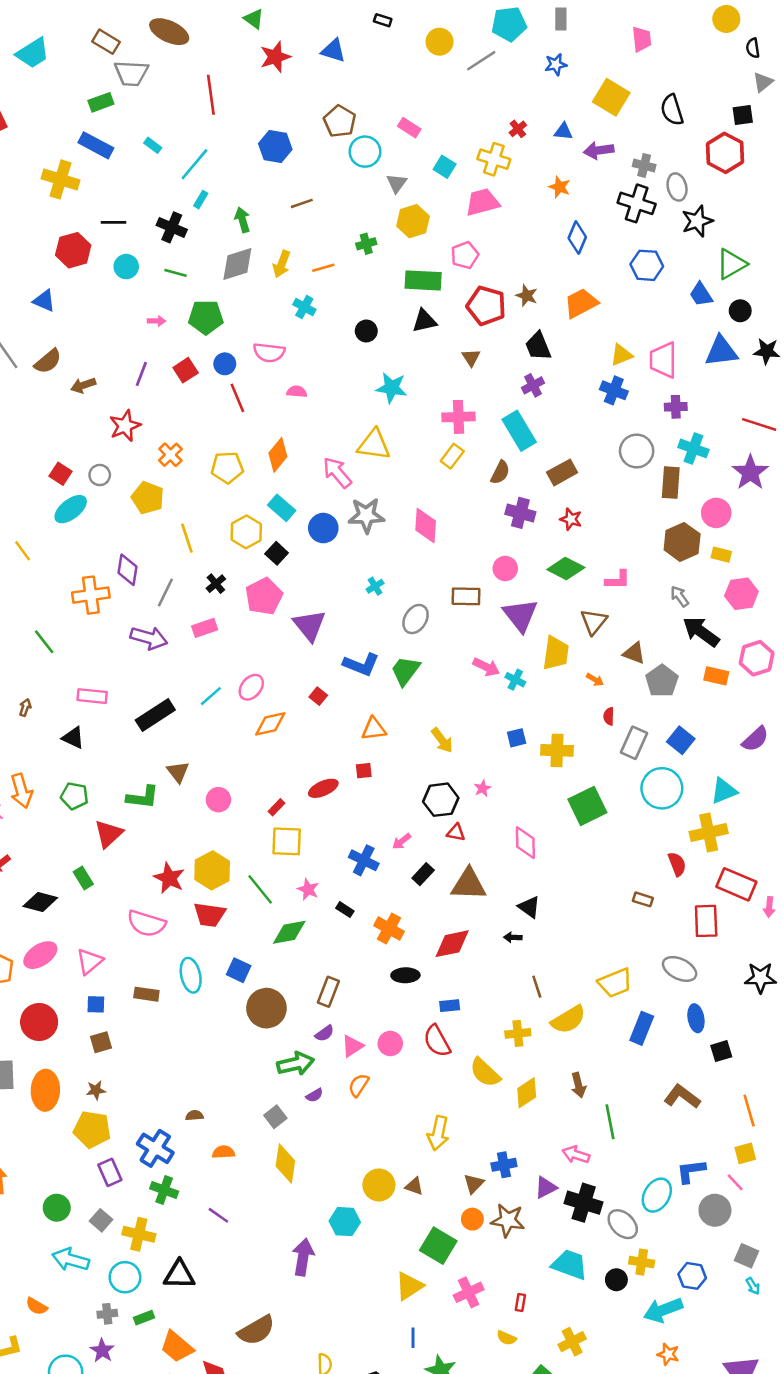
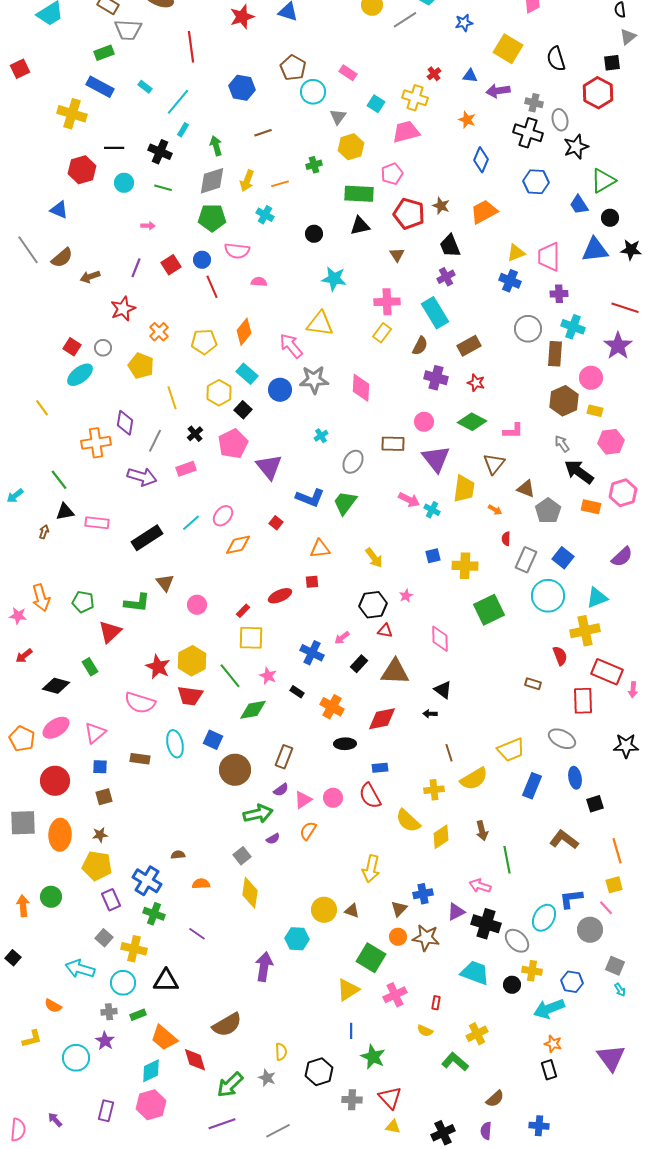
green pentagon: (206, 317) -> (212, 218), moved
black triangle: (73, 738) -> (65, 512), moved, turned -36
green circle: (57, 1208) -> (51, 897), moved

